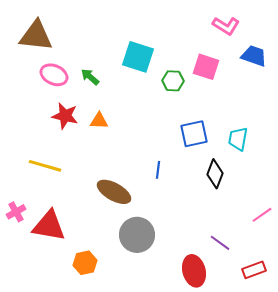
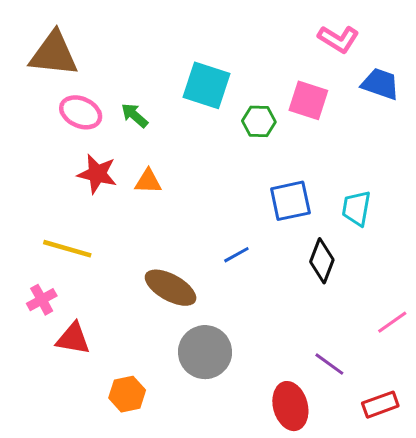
blue line: (158, 170) -> (236, 255), turned 54
pink cross: (16, 212) -> (42, 300), moved
red triangle: (49, 226) -> (73, 339), size x0.7

